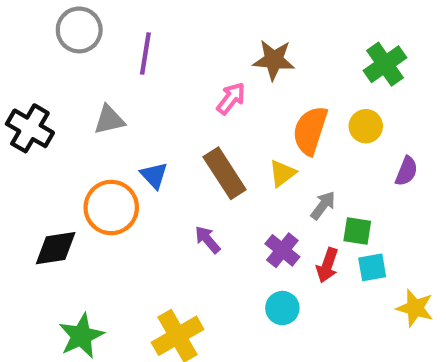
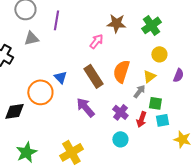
green cross: (385, 64) -> (151, 25), moved
gray triangle: (109, 120) -> (31, 38), moved
orange semicircle: (310, 130) -> (121, 71), moved
yellow triangle: (282, 173) -> (149, 76), moved
purple arrow: (207, 240) -> (85, 107), size x1.5

